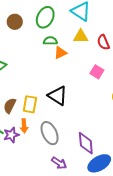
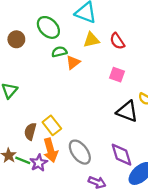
green ellipse: (45, 17) -> (48, 27), turned -60
black triangle: (58, 96) -> (127, 111), moved
yellow rectangle: (30, 104) -> (52, 125), turned -36
orange arrow: (24, 126) -> (50, 150), size x1.5

